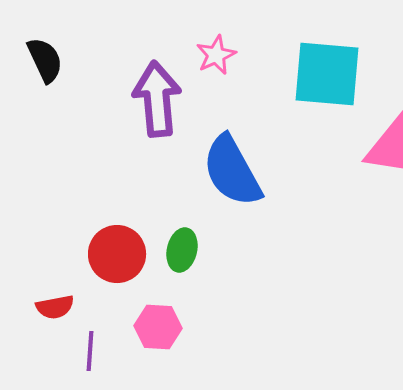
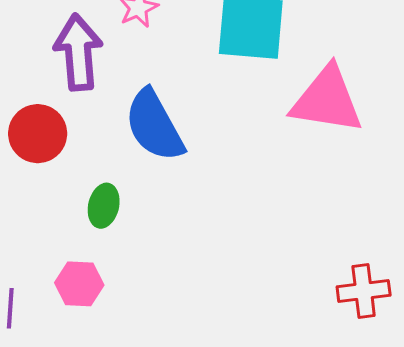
red circle: (117, 254) -> (38, 134), moved

